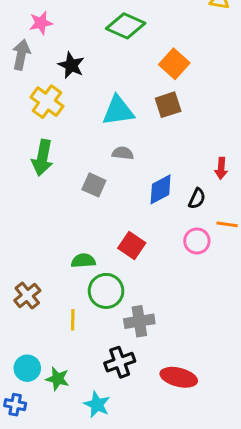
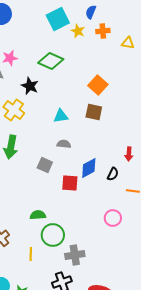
green diamond: (126, 26) -> (51, 61), moved
brown square: (168, 105) -> (94, 112), turned 30
cyan triangle: (118, 111) -> (61, 116), size x0.7
pink circle: (197, 241) -> (113, 218), moved
red square: (132, 246) -> (70, 183), moved, turned -30

